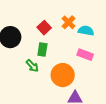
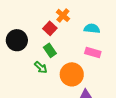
orange cross: (69, 22) -> (63, 15), moved
green rectangle: (42, 49) -> (50, 50), turned -40

